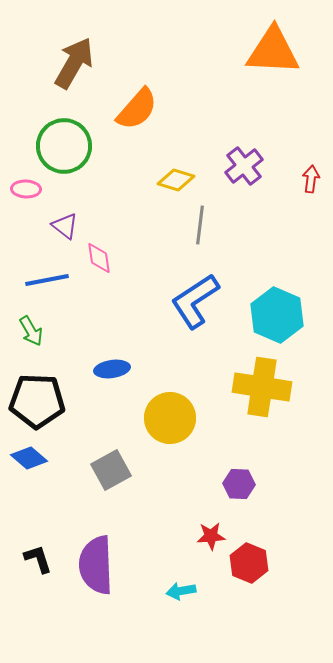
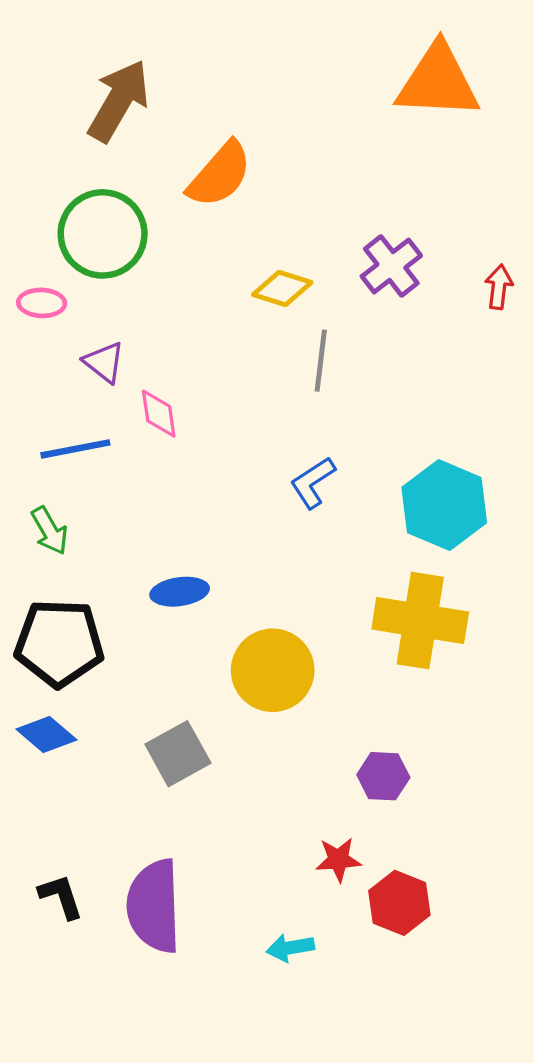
blue L-shape: (195, 301) -> (313, 483), size x0.6

